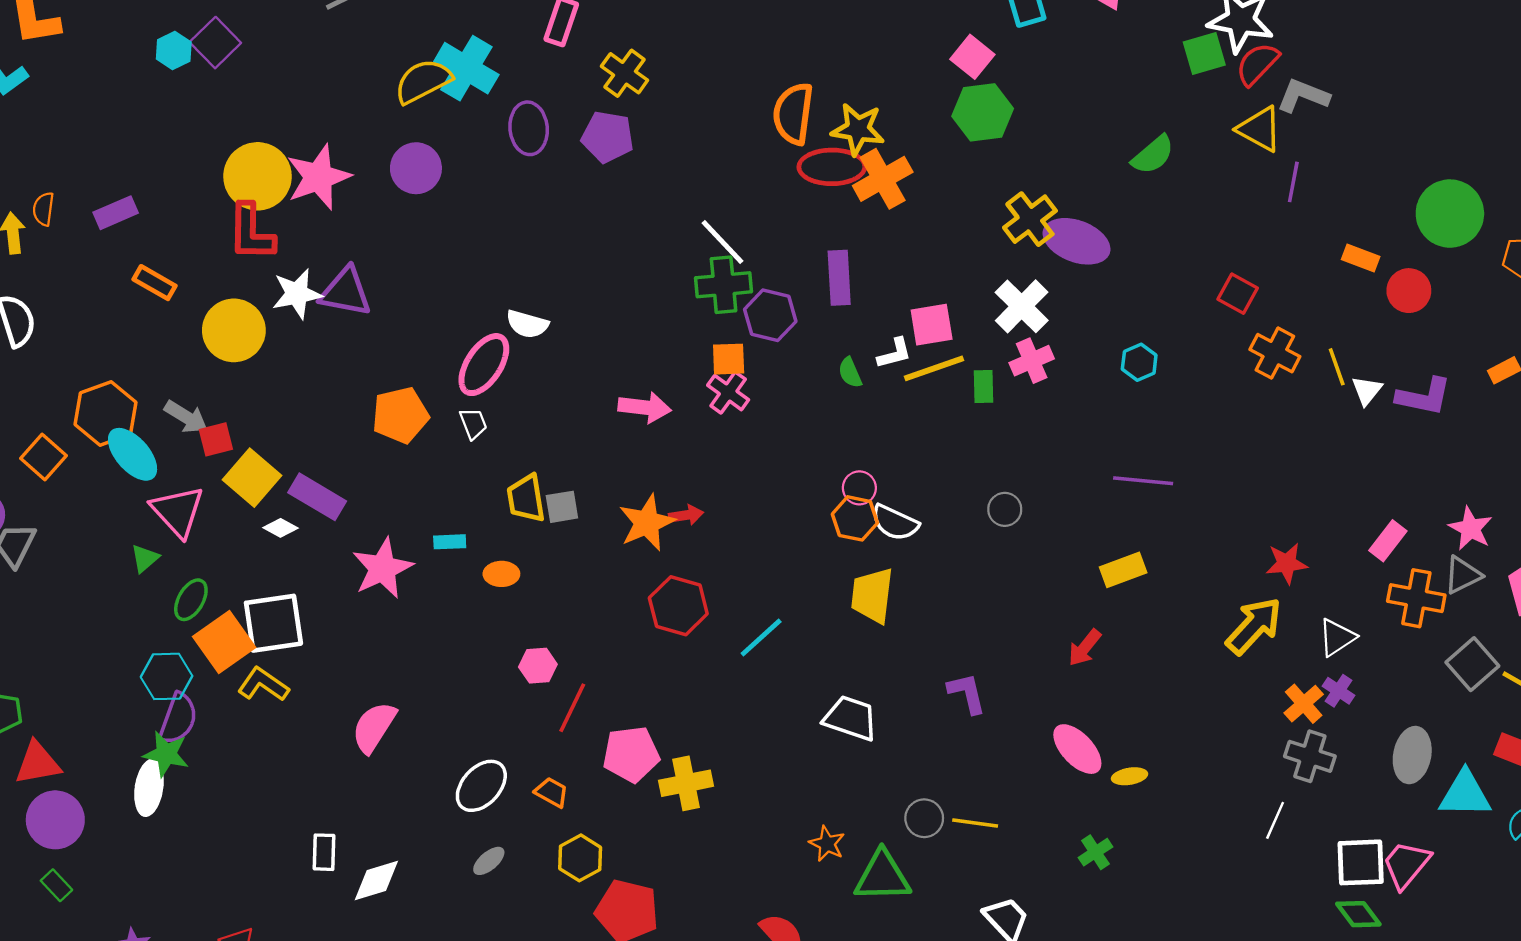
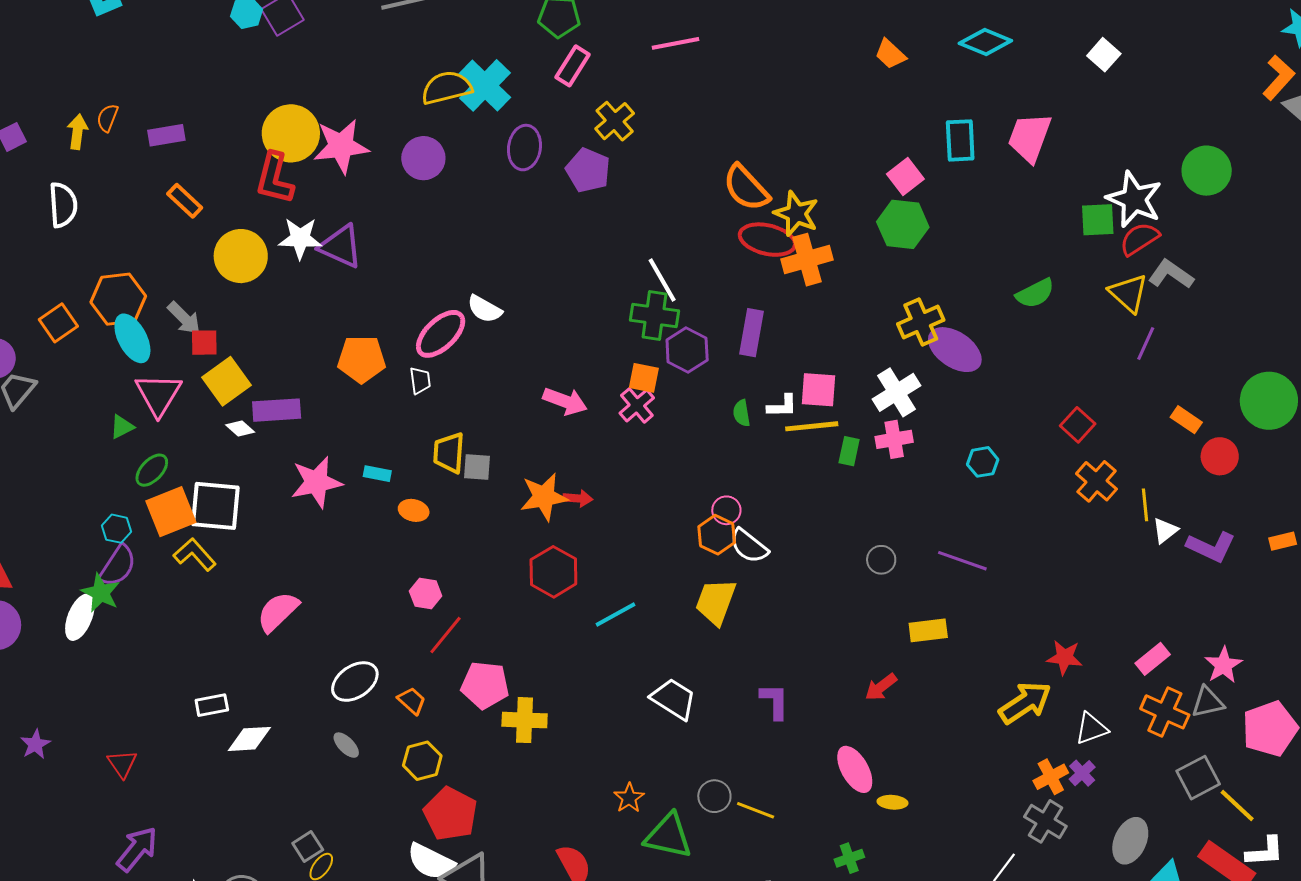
orange semicircle: (793, 114) -> (746, 188), turned -64
purple rectangle: (317, 497) -> (277, 410), turned -48
gray circle: (1005, 509) -> (881, 560), moved
cyan hexagon: (167, 676) -> (116, 529), size x0.7
white rectangle: (324, 852) -> (212, 705), turned 64
gray ellipse: (489, 861) -> (346, 745), turned 72

